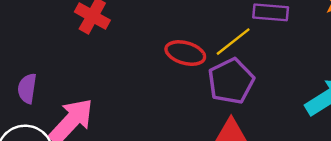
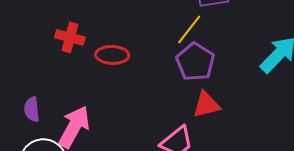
red ellipse: (185, 53) -> (112, 55), moved

